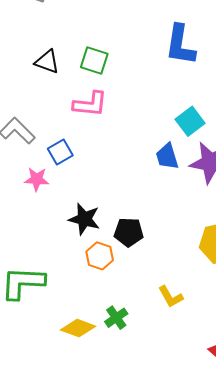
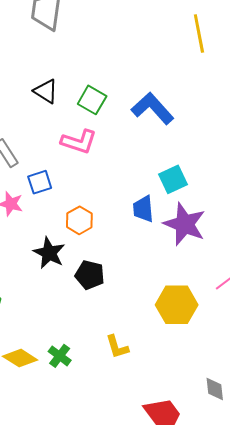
blue L-shape: (180, 45) -> (152, 108), moved, turned 117
orange hexagon: (100, 256) -> (79, 220), moved
green cross: (116, 318) -> (60, 356), turned -30

